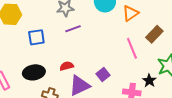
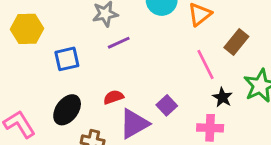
black ellipse: (34, 72) -> (67, 110), turned -40
black star: (149, 81) -> (222, 97), moved

